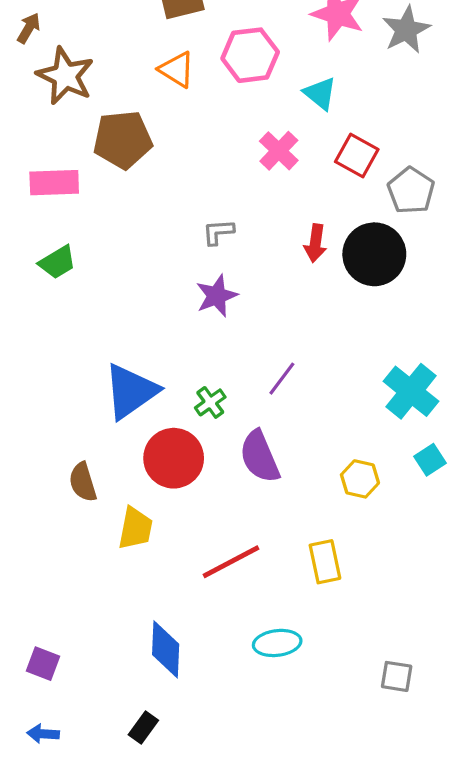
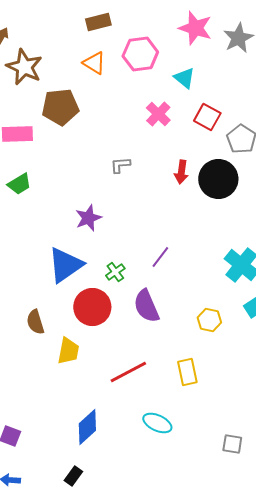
purple star: (217, 296) -> (88, 218), moved
cyan ellipse: (277, 643) -> (157, 423), turned 32
blue diamond: (166, 649) -> (87, 427), turned 45

